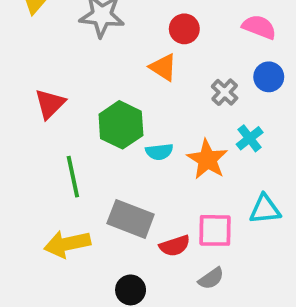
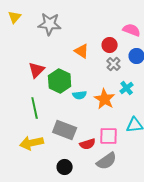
red circle: (184, 29) -> (110, 45), moved
red triangle: (50, 104) -> (37, 70), moved
gray semicircle: (211, 278) -> (107, 161), size x1.5

